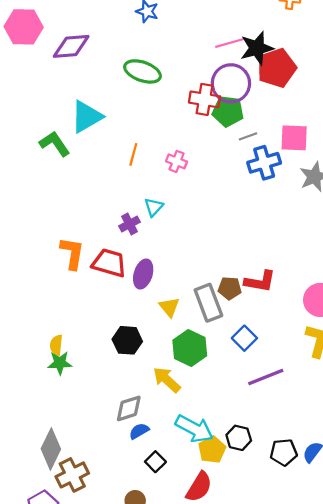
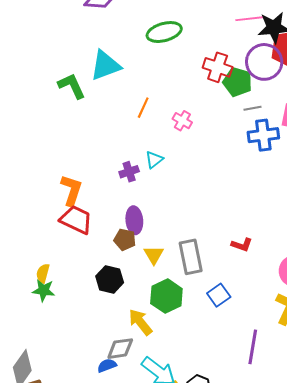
green ellipse: (143, 71) -> (164, 32), turned -44
purple circle: (231, 83) -> (264, 62), moved
red trapezoid: (109, 263) -> (76, 220), moved
purple ellipse: (143, 274) -> (134, 220), turned -32
red L-shape: (260, 281) -> (242, 245), size x0.7
brown pentagon: (230, 288) -> (125, 240), moved
purple line: (266, 377) -> (253, 347), moved, turned -68
gray diamond: (129, 408) -> (120, 349), moved

